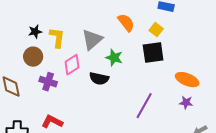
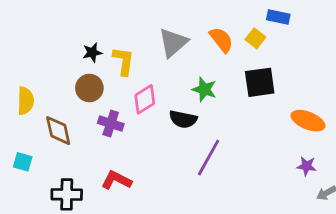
yellow square: (156, 30) -> (255, 38), moved
gray triangle: (92, 40) -> (173, 43), moved
purple star: (186, 103) -> (307, 166), moved
purple line: (144, 106) -> (209, 158), moved

